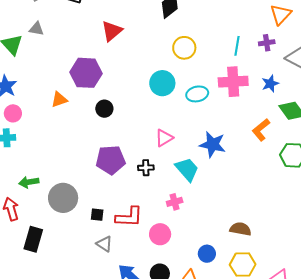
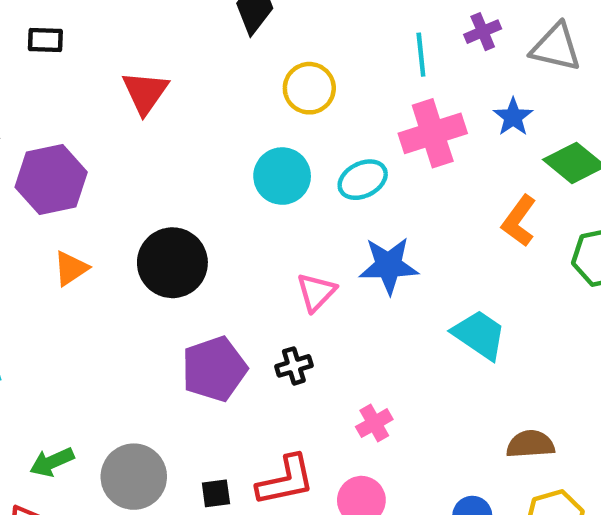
purple hexagon: (86, 73) -> (51, 180), moved
black circle: (104, 109) -> (172, 263), size x1.8
blue star: (213, 144) -> (389, 266), moved
cyan trapezoid: (187, 169) -> (479, 335), moved

